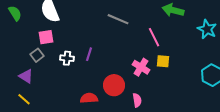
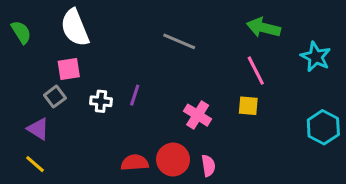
pink line: (154, 37) -> (256, 71), moved
pink cross: (141, 67) -> (198, 115), moved
red circle: (114, 85) -> (173, 159), moved

